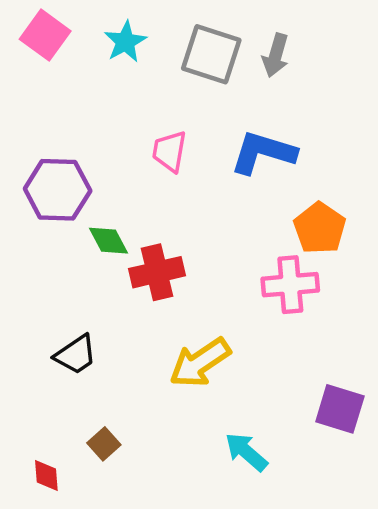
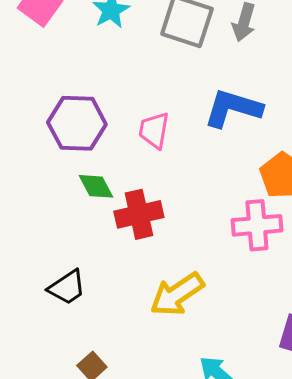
pink trapezoid: (169, 151) -> (154, 130), moved
purple hexagon: (58, 190) -> (77, 123), moved

